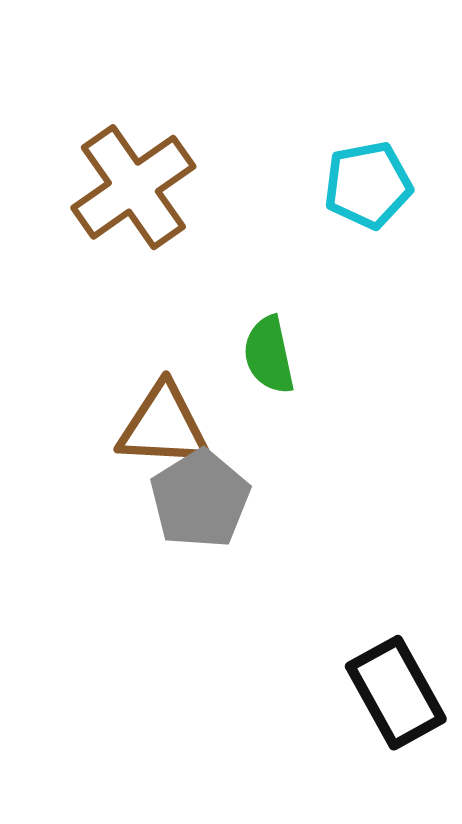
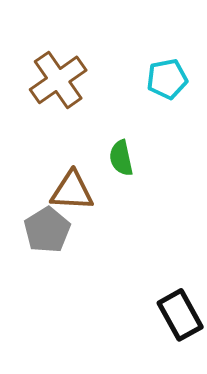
gray pentagon: (200, 499) -> (47, 230), moved

